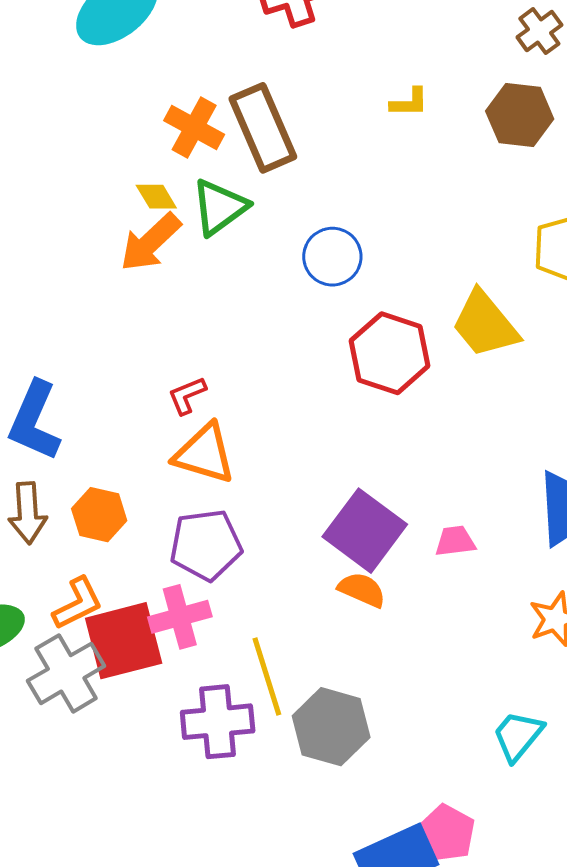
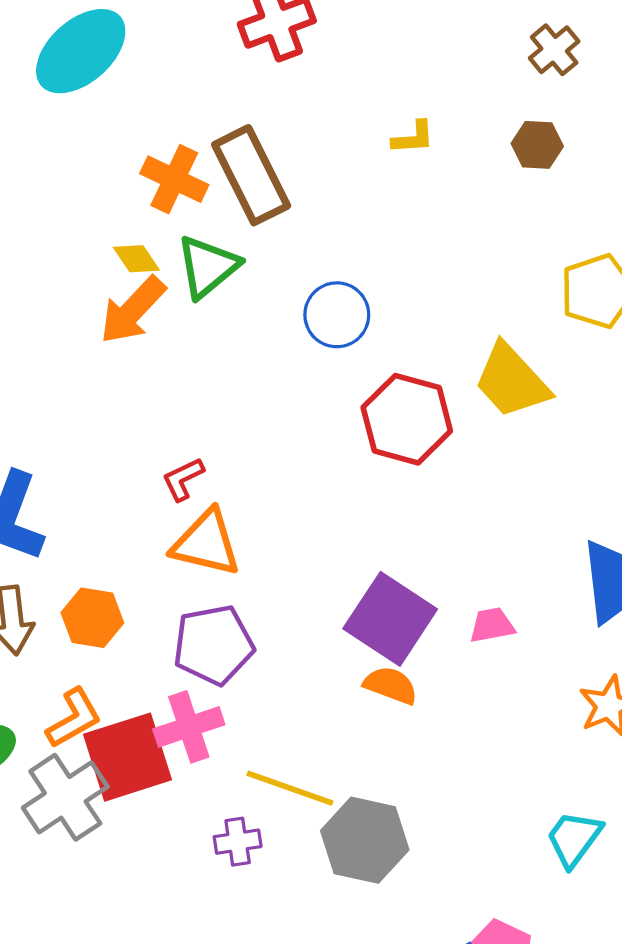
brown hexagon: (520, 115) -> (537, 145), size x0.7
yellow line: (267, 677) -> (290, 788), turned -50
purple cross: (218, 722) -> (238, 842), size x0.6

